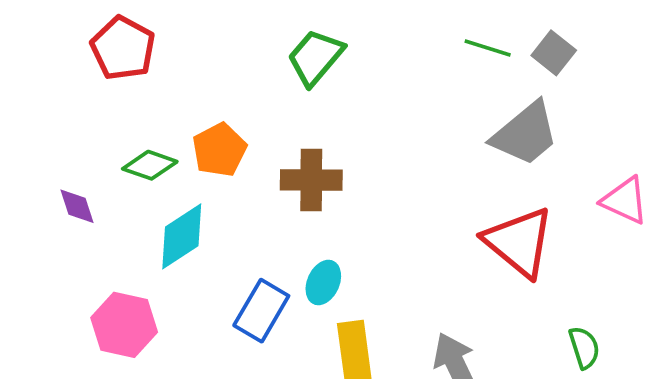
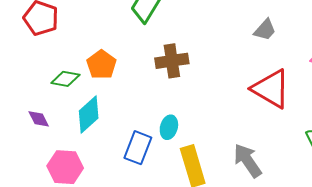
gray trapezoid: (525, 134) -> (265, 30), size x0.6
brown cross: (311, 180) -> (172, 61), moved
purple diamond: (77, 206) -> (39, 119), moved

